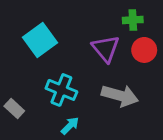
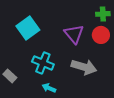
green cross: (133, 20) -> (103, 14), moved
cyan arrow: (70, 126) -> (49, 88), turned -112

